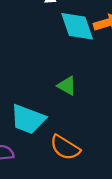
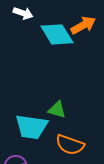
green triangle: (67, 86) -> (57, 110), moved

